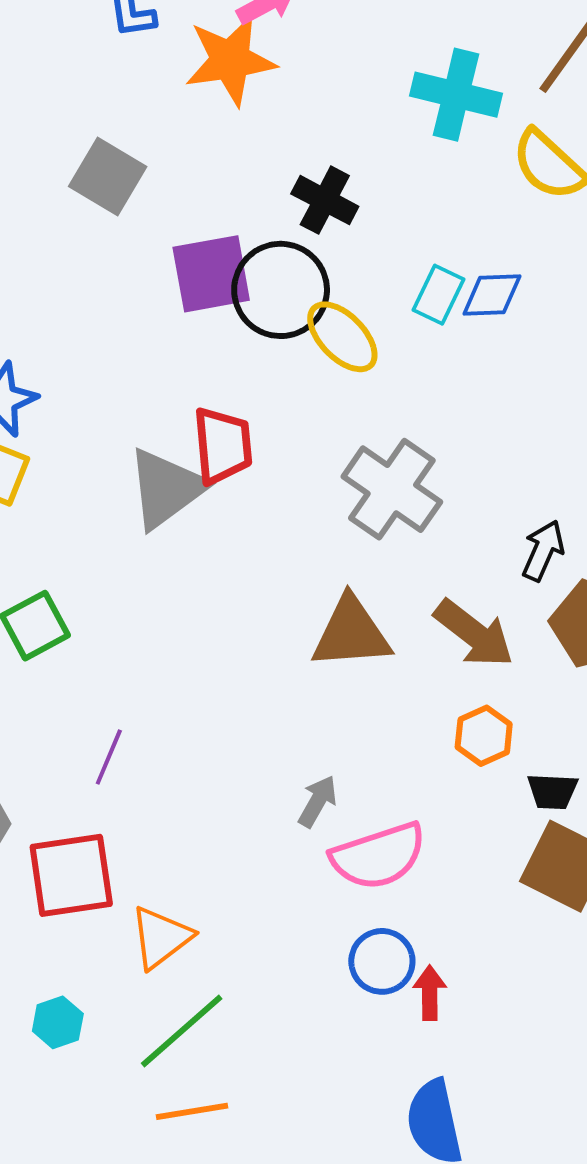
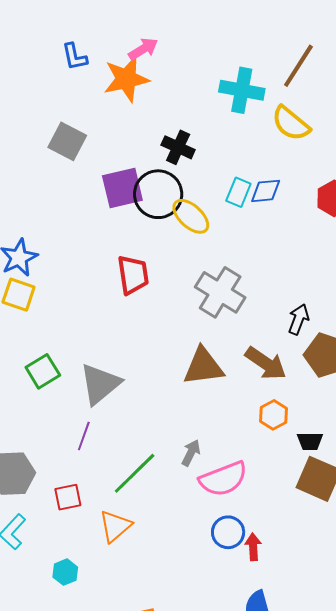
gray triangle: (166, 488) -> (100, 384), moved
red square: (71, 875) -> (68, 497), size x0.6
green line: (182, 1031) -> (135, 473), moved

